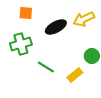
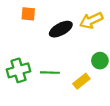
green cross: (21, 44) -> (18, 70), moved
green line: (46, 67) -> (50, 73), turned -30

